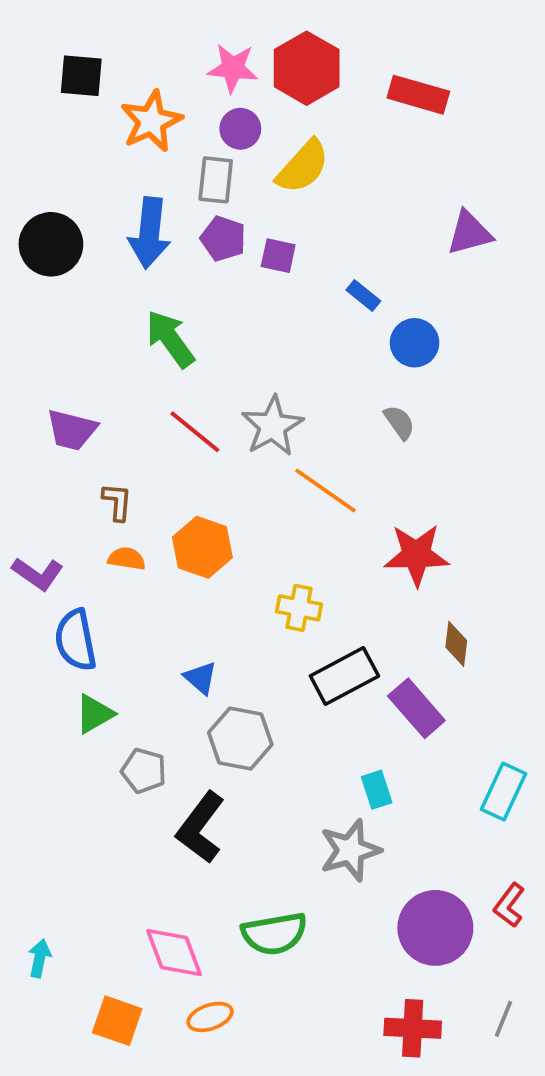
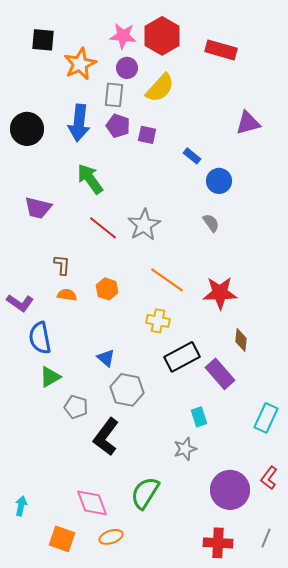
purple trapezoid: (72, 430) -> (38, 208), moved
orange line: (326, 490) -> (167, 280), moved
orange hexagon: (202, 547) -> (107, 289), size x0.7
gray star: (350, 850) -> (185, 449), size x0.7
green semicircle: (274, 934) -> (145, 493), turned 132

